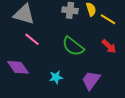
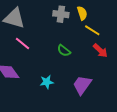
yellow line: (108, 19) -> (92, 30), moved
green semicircle: (73, 46) -> (64, 51), size x0.6

